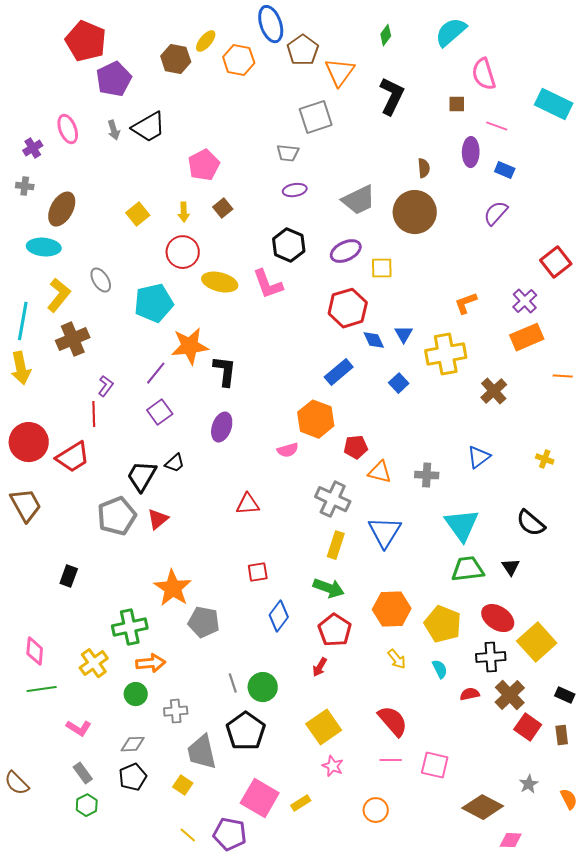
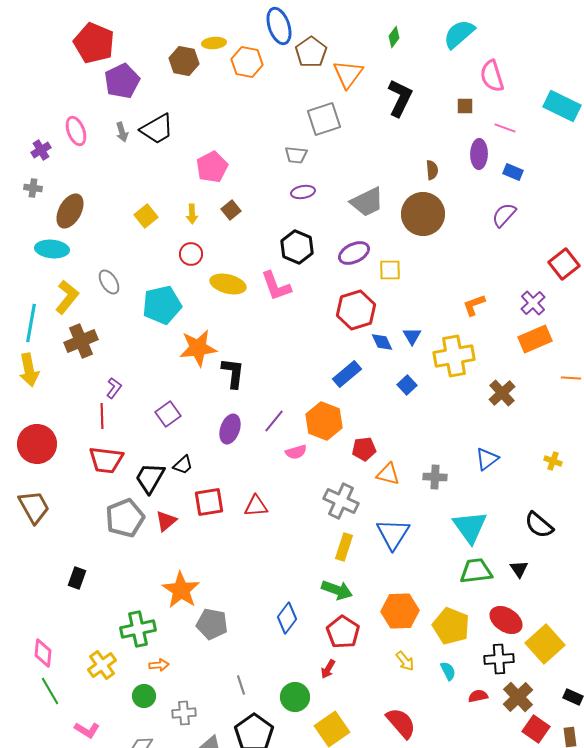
yellow ellipse: (206, 41) -> (214, 43), turned 45
red circle: (183, 252) -> (191, 254), size x0.7
purple line: (156, 373) -> (274, 421), moved
red trapezoid: (73, 457) -> (106, 460), moved, turned 39
red square: (258, 572) -> (209, 502), moved, size x1.4
orange arrow: (151, 663) -> (159, 665), size x0.7
green circle: (263, 687) -> (295, 697), moved
green line: (42, 689) -> (50, 691), turned 68

